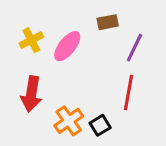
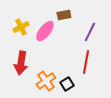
brown rectangle: (108, 22) -> (64, 15), moved

